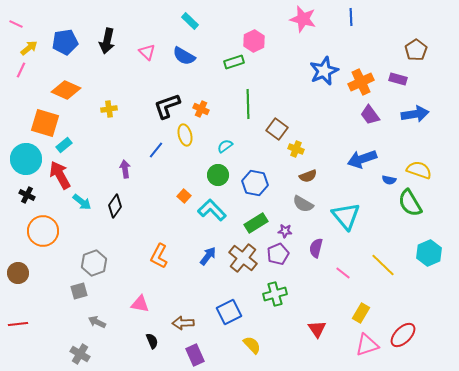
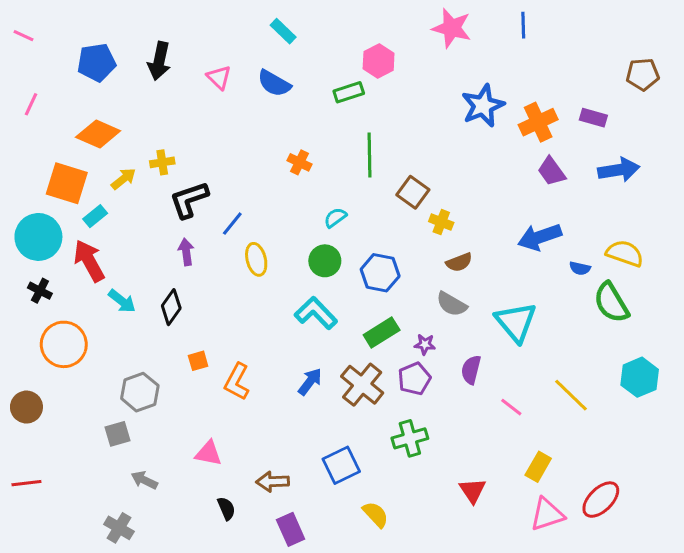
yellow arrow: (29, 48) -> (123, 179), moved
brown pentagon: (416, 50) -> (643, 74), moved, turned 30
black L-shape: (167, 106) -> (189, 200), moved
yellow ellipse: (185, 135) -> (256, 259), moved
orange square: (184, 196) -> (198, 361), moved, turned 32

